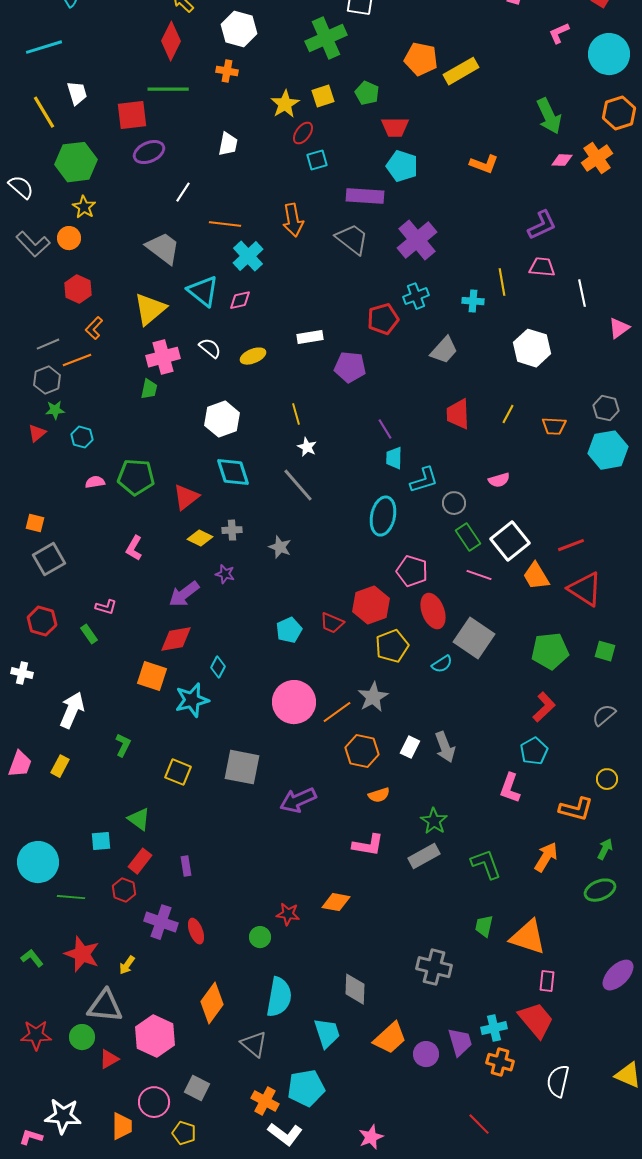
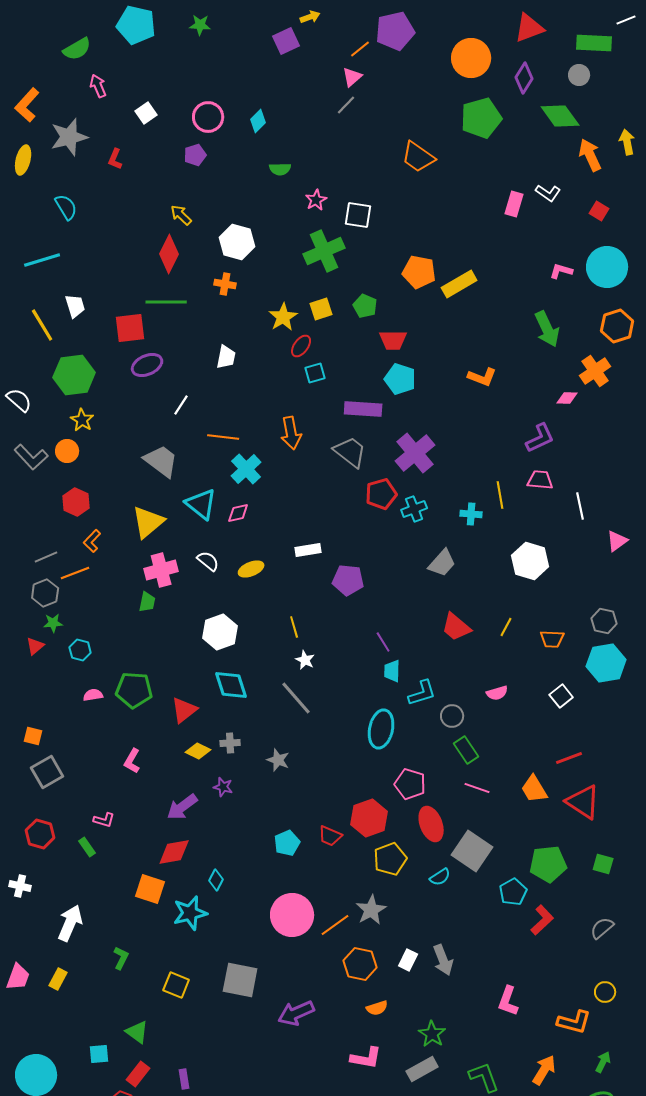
pink L-shape: (559, 33) -> (561, 271), moved, turned 40
pink diamond: (562, 160) -> (567, 398), moved
red pentagon: (383, 319) -> (381, 494), moved
red trapezoid: (458, 414) -> (456, 627), turned -48
white square: (510, 541) -> (561, 696), moved, size x0.6
cyan pentagon: (534, 751) -> (513, 892), moved

